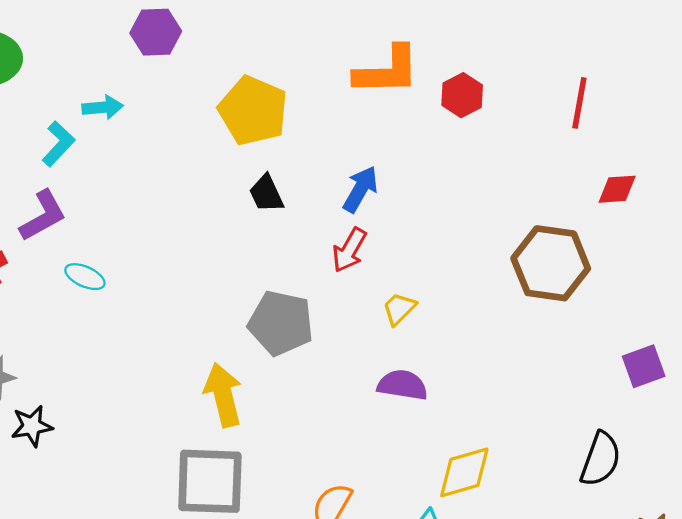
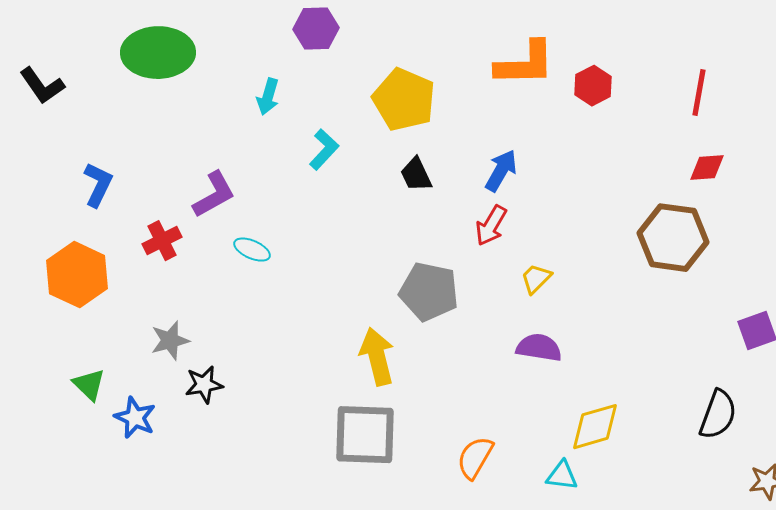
cyan arrow: (103, 107) -> (268, 97), turned 111
cyan L-shape: (58, 144) -> (324, 150), moved
red diamond: (617, 189) -> (707, 168), moved

